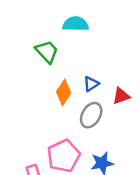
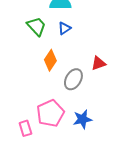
blue triangle: (91, 84) -> (64, 28), moved

